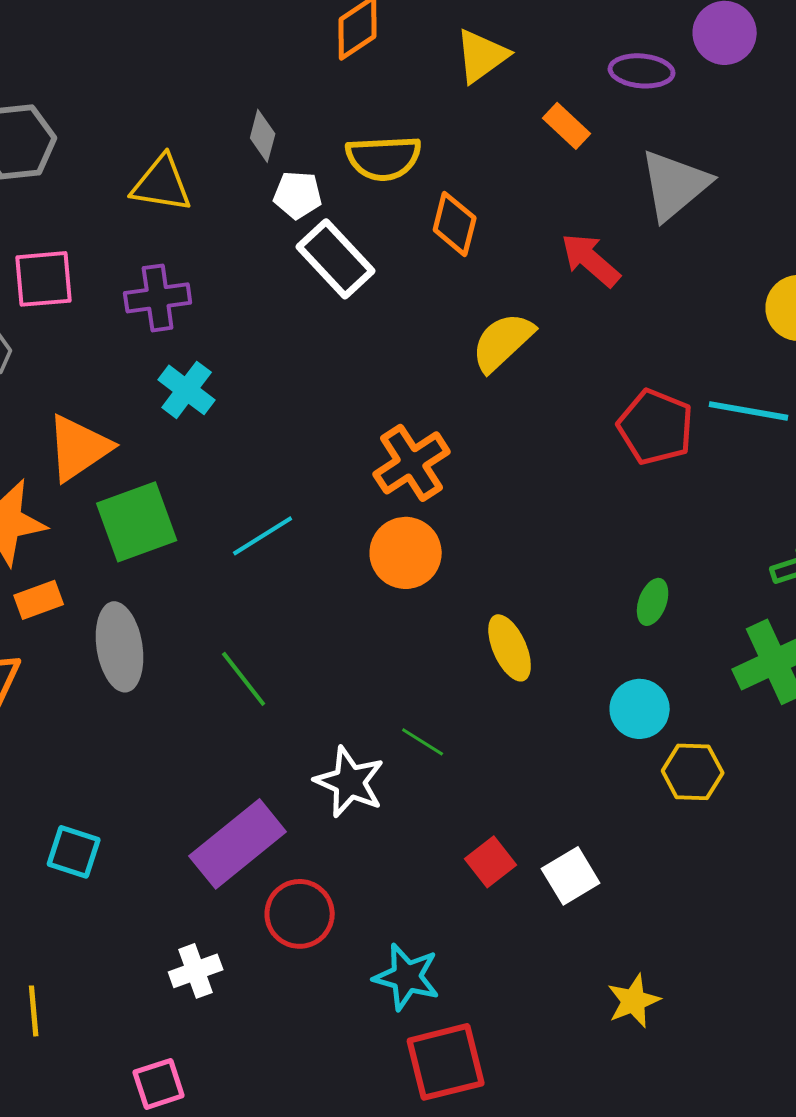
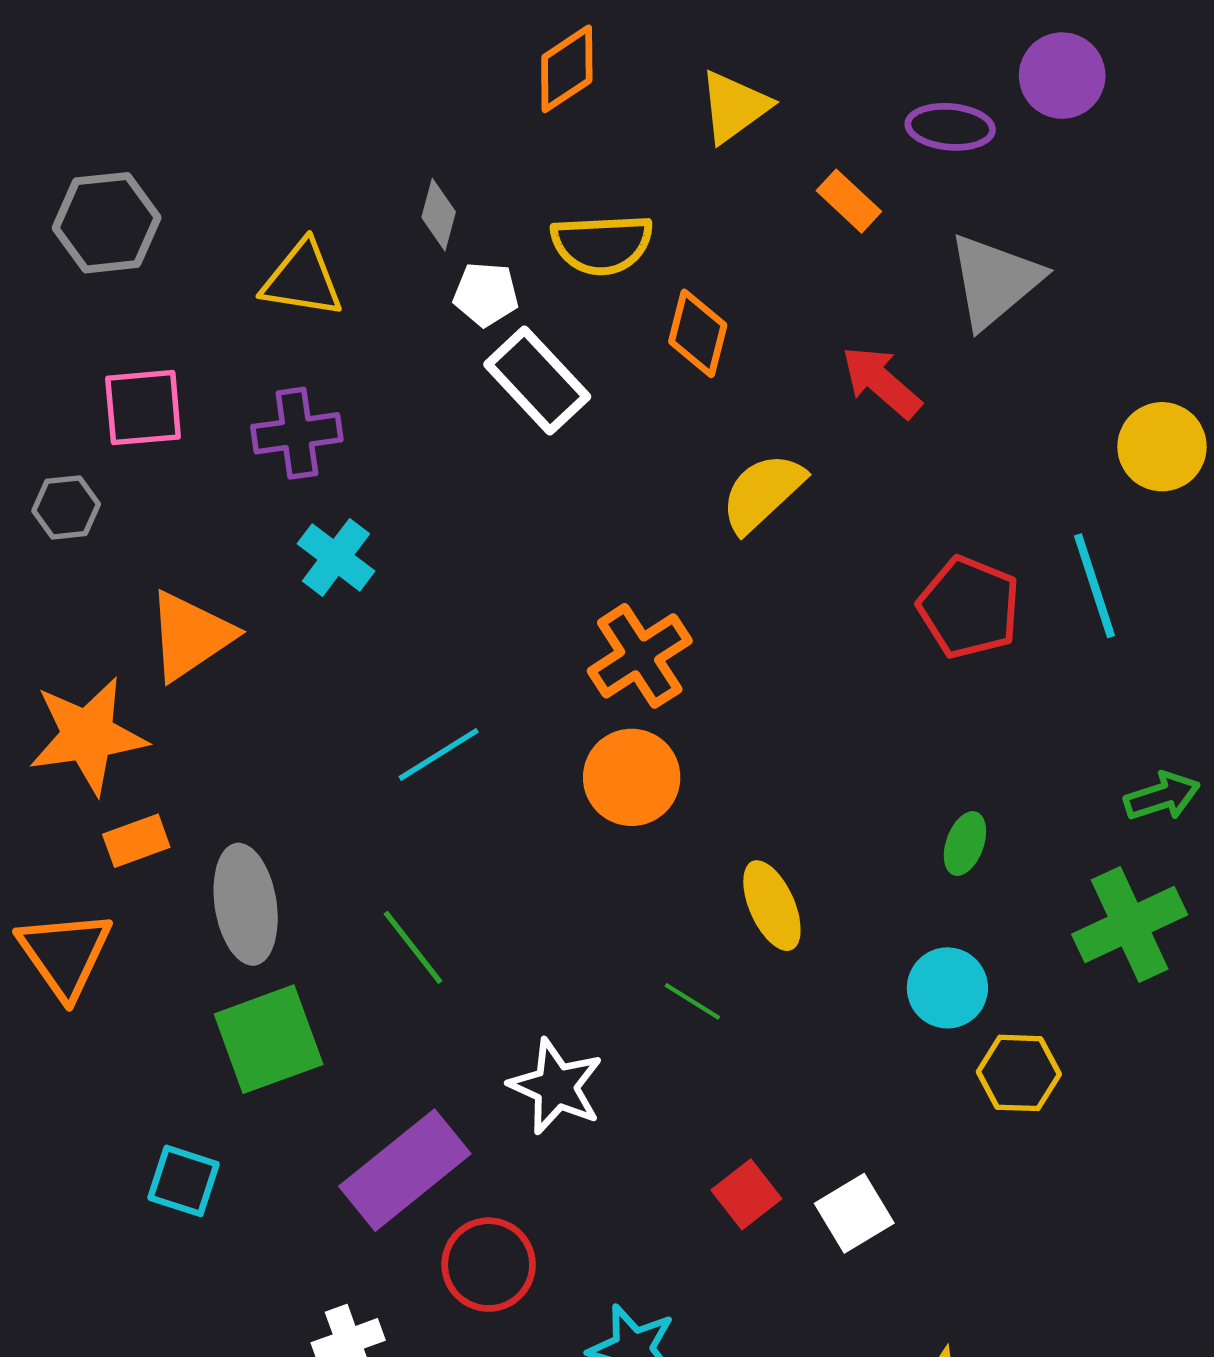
cyan line: (749, 411) -> (1095, 586), turned 62
green square: (137, 522) -> (269, 1039), moved
green line: (423, 742) -> (692, 1001), moved

